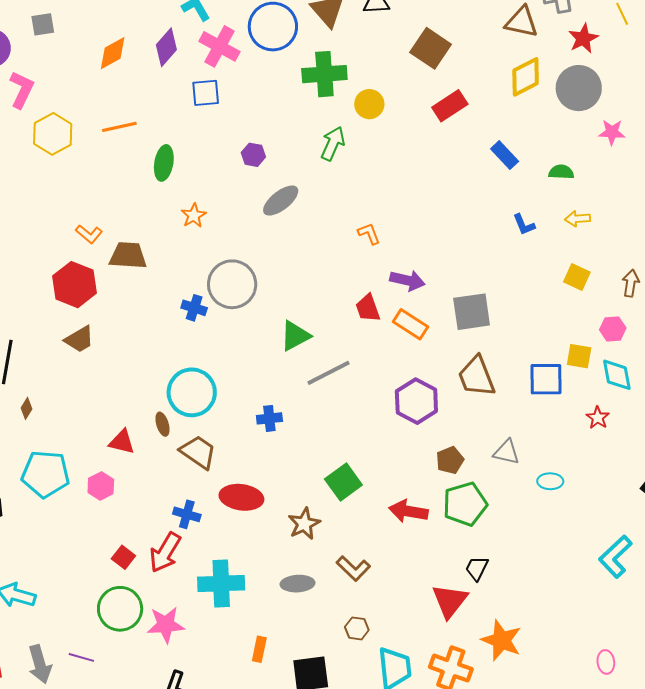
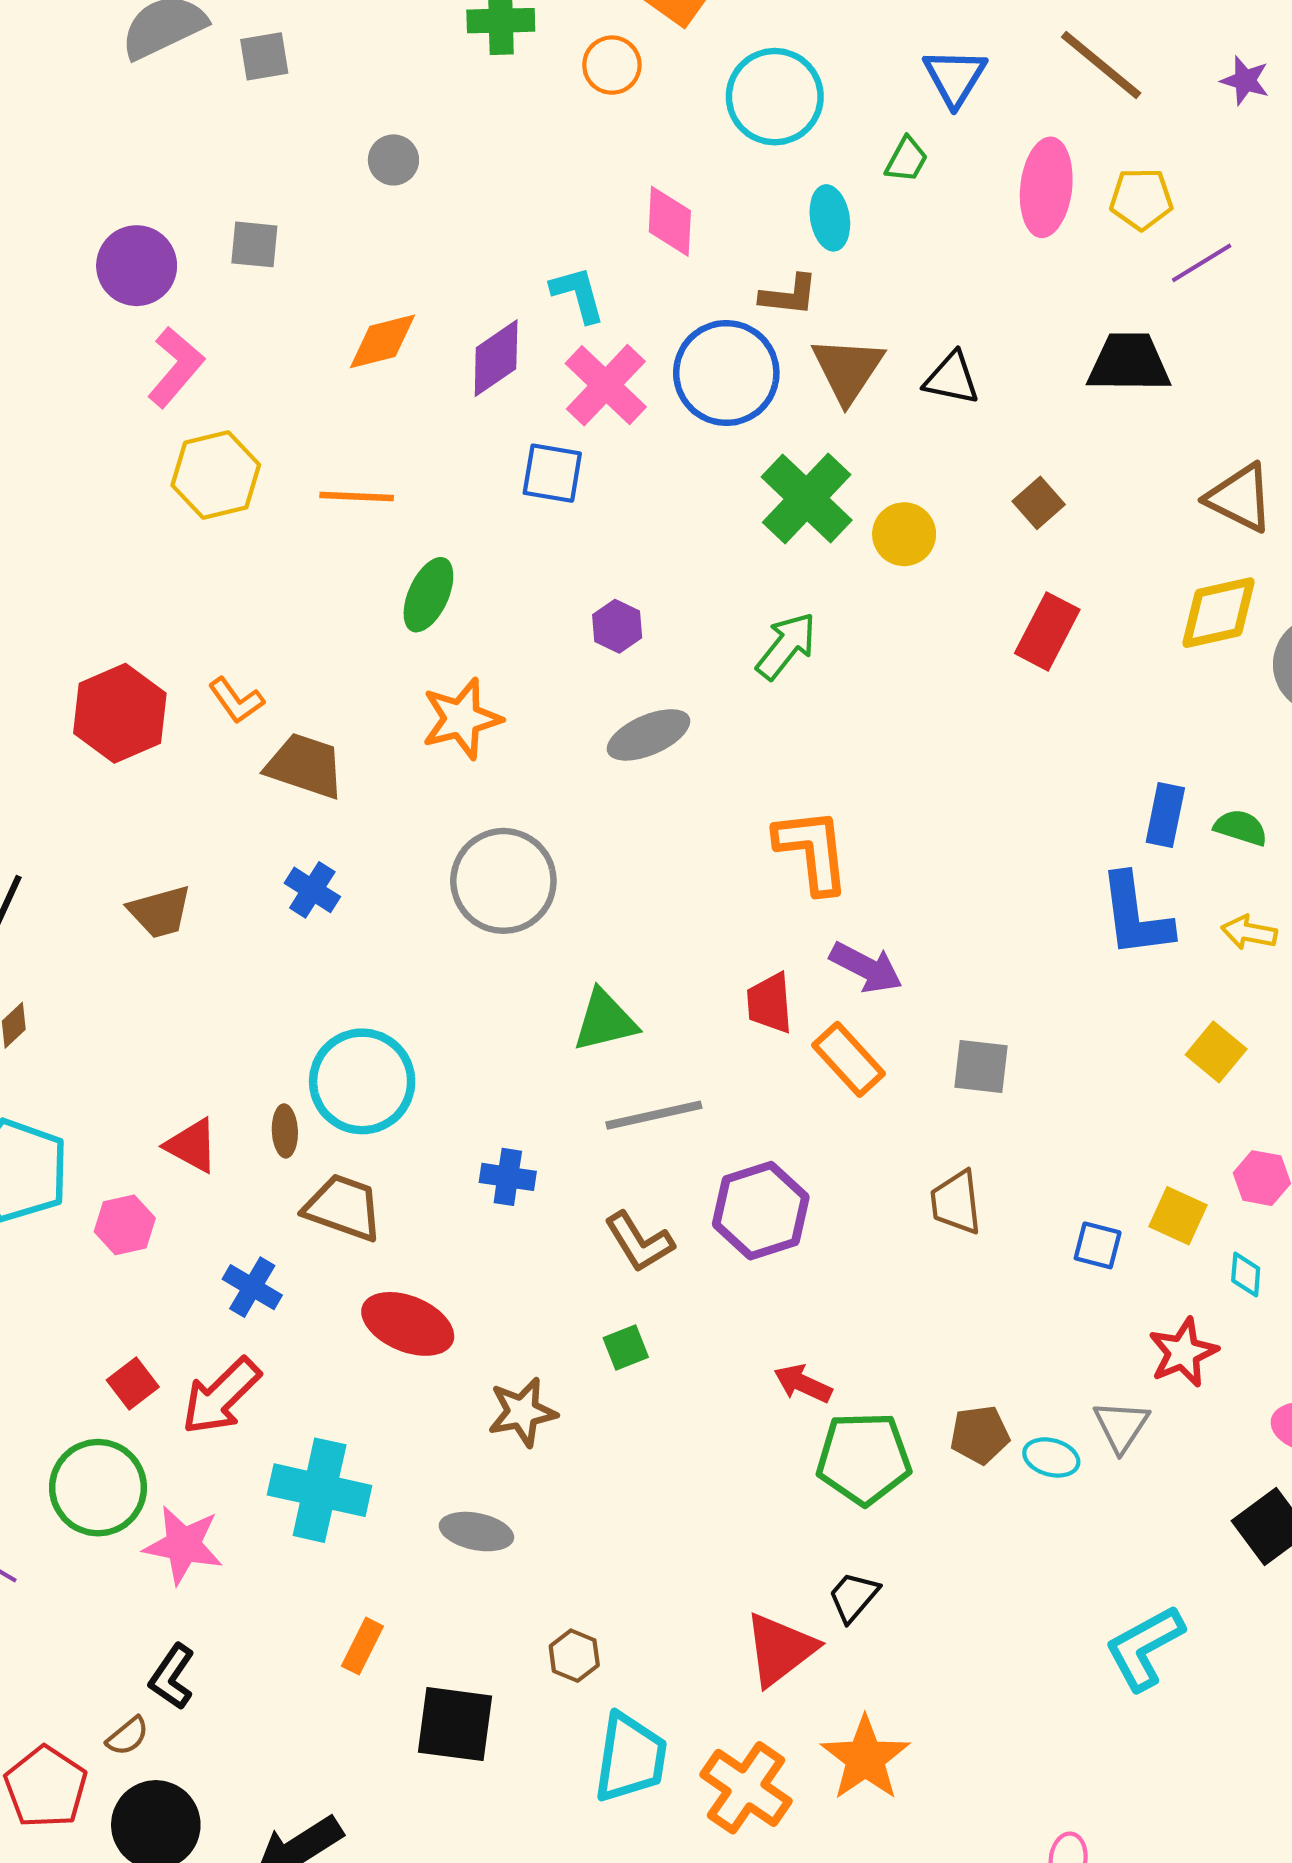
brown square: (431, 48) -> (1039, 503), size x0.6
green cross: (324, 74) -> (807, 498), turned 33
yellow circle: (369, 104) -> (904, 534), moved
red rectangle: (450, 106) -> (1047, 631), turned -44
blue rectangle: (505, 155) -> (1165, 815), moved, turned 40
orange star: (194, 215) -> (462, 719), size x1.5
blue L-shape: (524, 225) -> (1136, 916), size x1.8
orange L-shape: (369, 234) -> (812, 851), size x1.8
red hexagon: (74, 285) -> (120, 713), moved
blue cross: (194, 308) -> (312, 890), moved
gray square: (472, 312) -> (981, 1066), size x0.7
cyan diamond: (617, 375) -> (1246, 1275), size x0.6
brown trapezoid: (476, 377) -> (956, 1202), size x0.7
blue square: (546, 379) -> (1098, 1245), size x0.6
purple hexagon: (416, 401) -> (761, 1211), moved
red star: (598, 418) -> (1183, 1352), size x1.4
brown trapezoid: (198, 452) -> (343, 1208), turned -30
gray triangle: (506, 452) -> (1121, 1426), moved, turned 36
brown pentagon: (450, 460) -> (980, 1435), moved
green square: (343, 482) -> (626, 1347), size x0.6
red arrow: (408, 511) -> (803, 1384), moved, size x0.7
blue cross: (187, 514) -> (252, 1287), moved
brown L-shape: (353, 568) -> (639, 1242), moved

